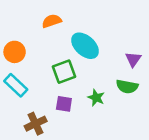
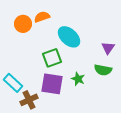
orange circle: (15, 52) -> (23, 24), moved
cyan rectangle: (16, 85) -> (13, 83), moved
purple square: (64, 104) -> (52, 84), size x1.6

